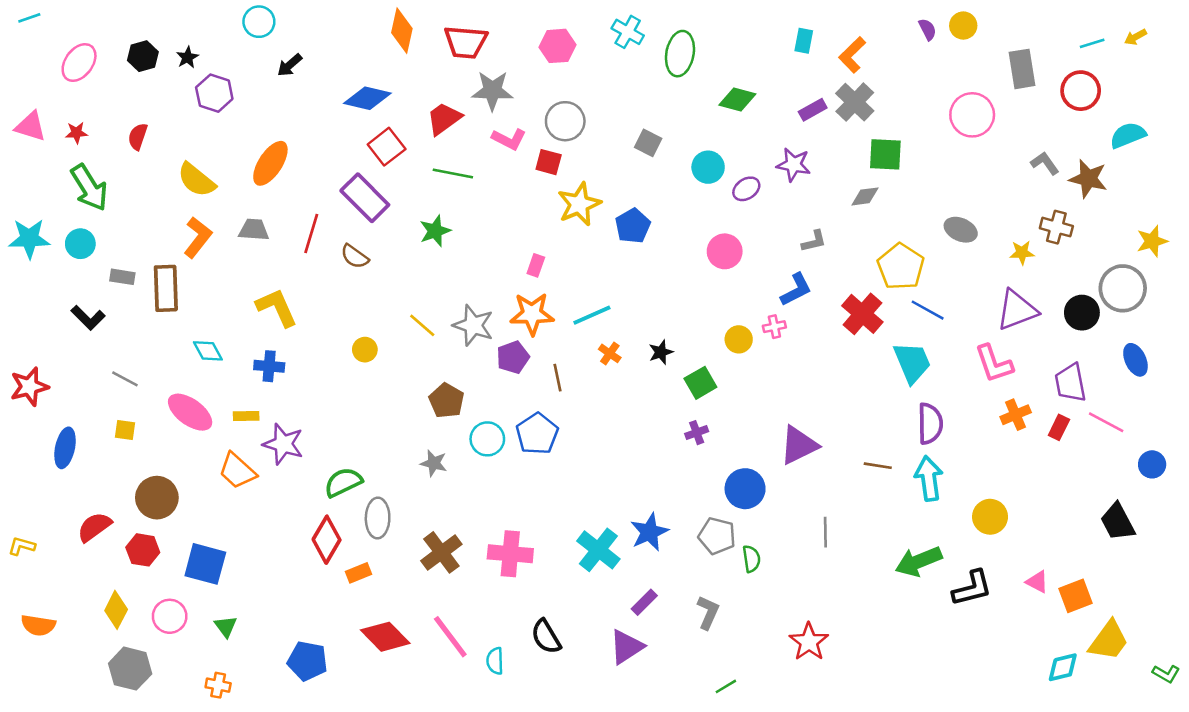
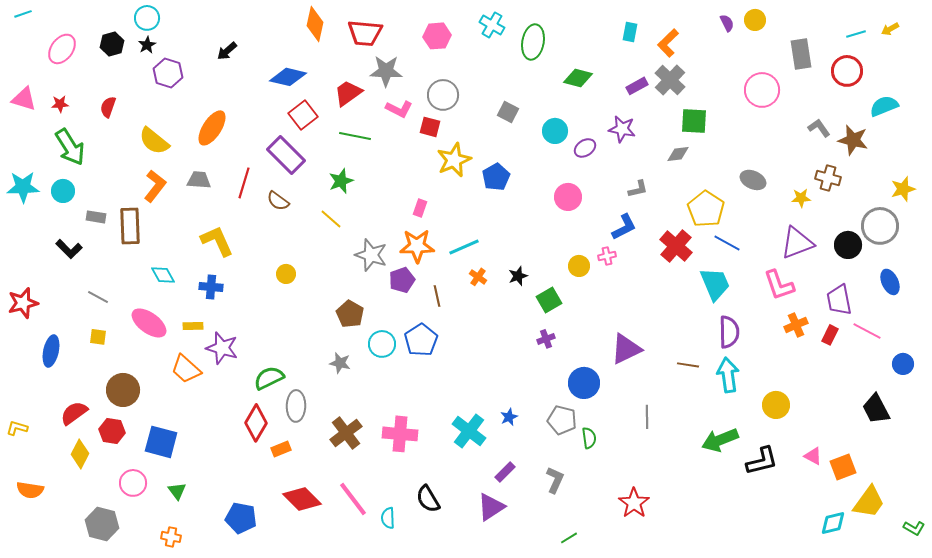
cyan circle: (259, 22) -> (147, 18), moved
yellow line: (422, 325) -> (331, 219), moved
blue star: (649, 532) -> (509, 417), size x0.6
yellow diamond: (116, 610) -> (80, 454), moved

